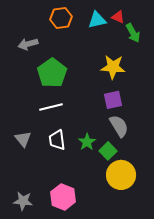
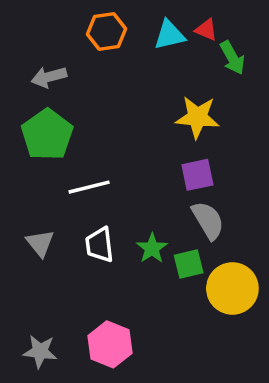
green pentagon: (52, 73) -> (47, 135), moved
green square: (108, 151) -> (189, 264), turned 30
yellow circle: (121, 175) -> (232, 288), moved

